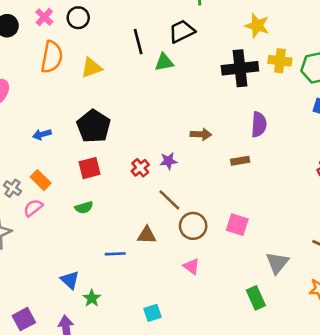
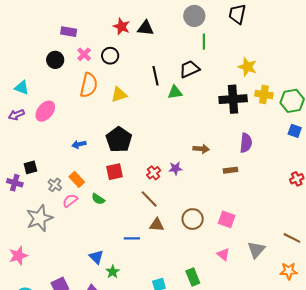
brown line: (169, 200) -> (149, 199), moved
green semicircle: (84, 207) -> (98, 199), moved, turned 48
pink triangle: (191, 266) -> (223, 254), moved
green rectangle: (256, 298) -> (193, 277), moved

